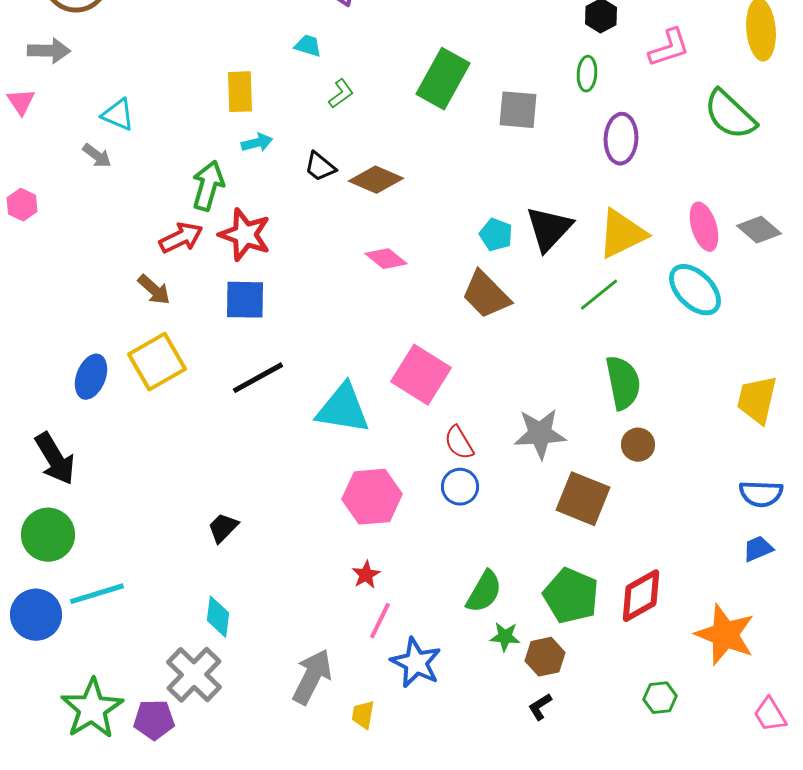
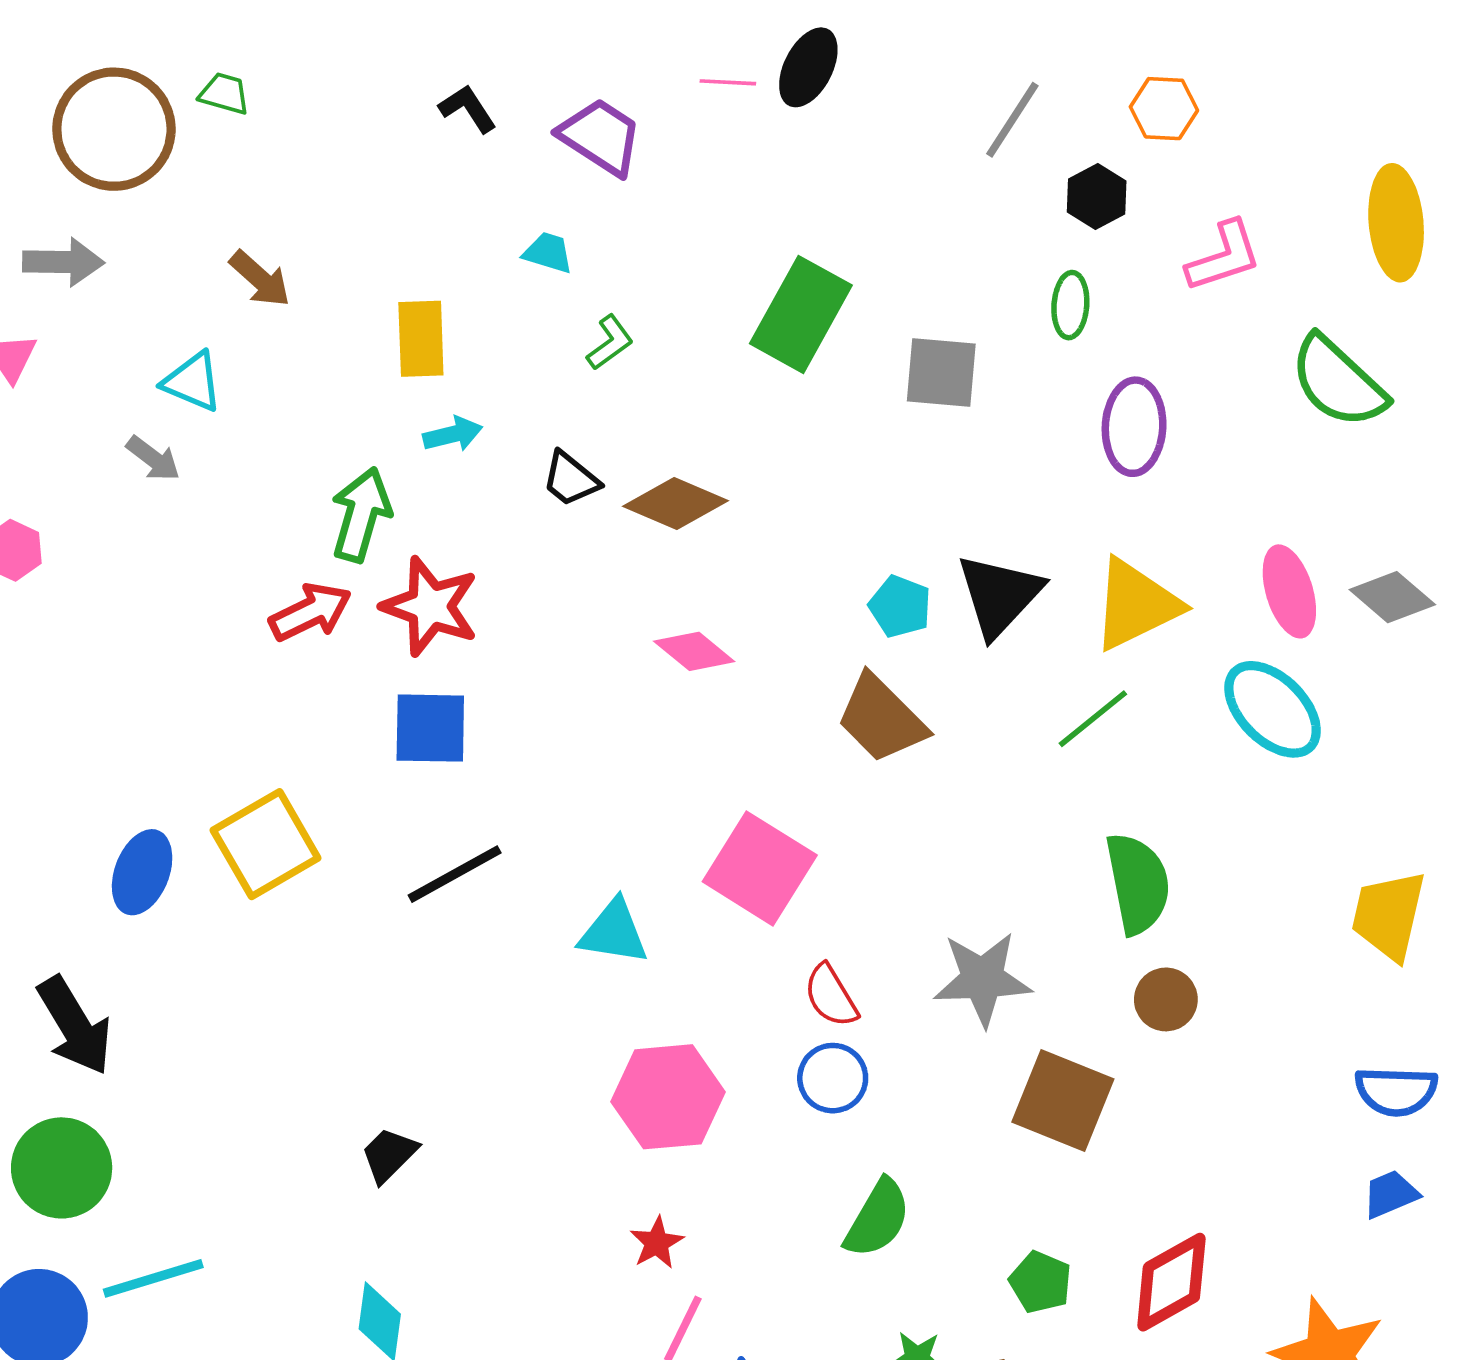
brown arrow: (154, 290) -> (260, 279), moved
cyan triangle: (343, 409) -> (614, 932), size x0.7
green semicircle: (484, 592) -> (878, 1218), moved
green pentagon: (571, 596) -> (1040, 1282), size x0.6

